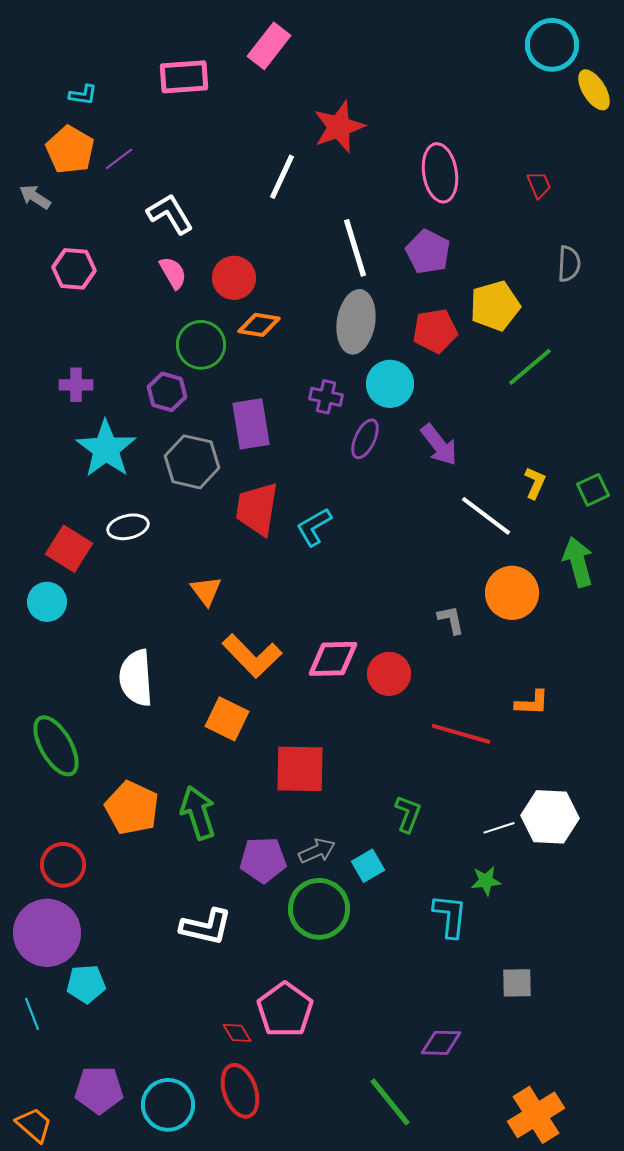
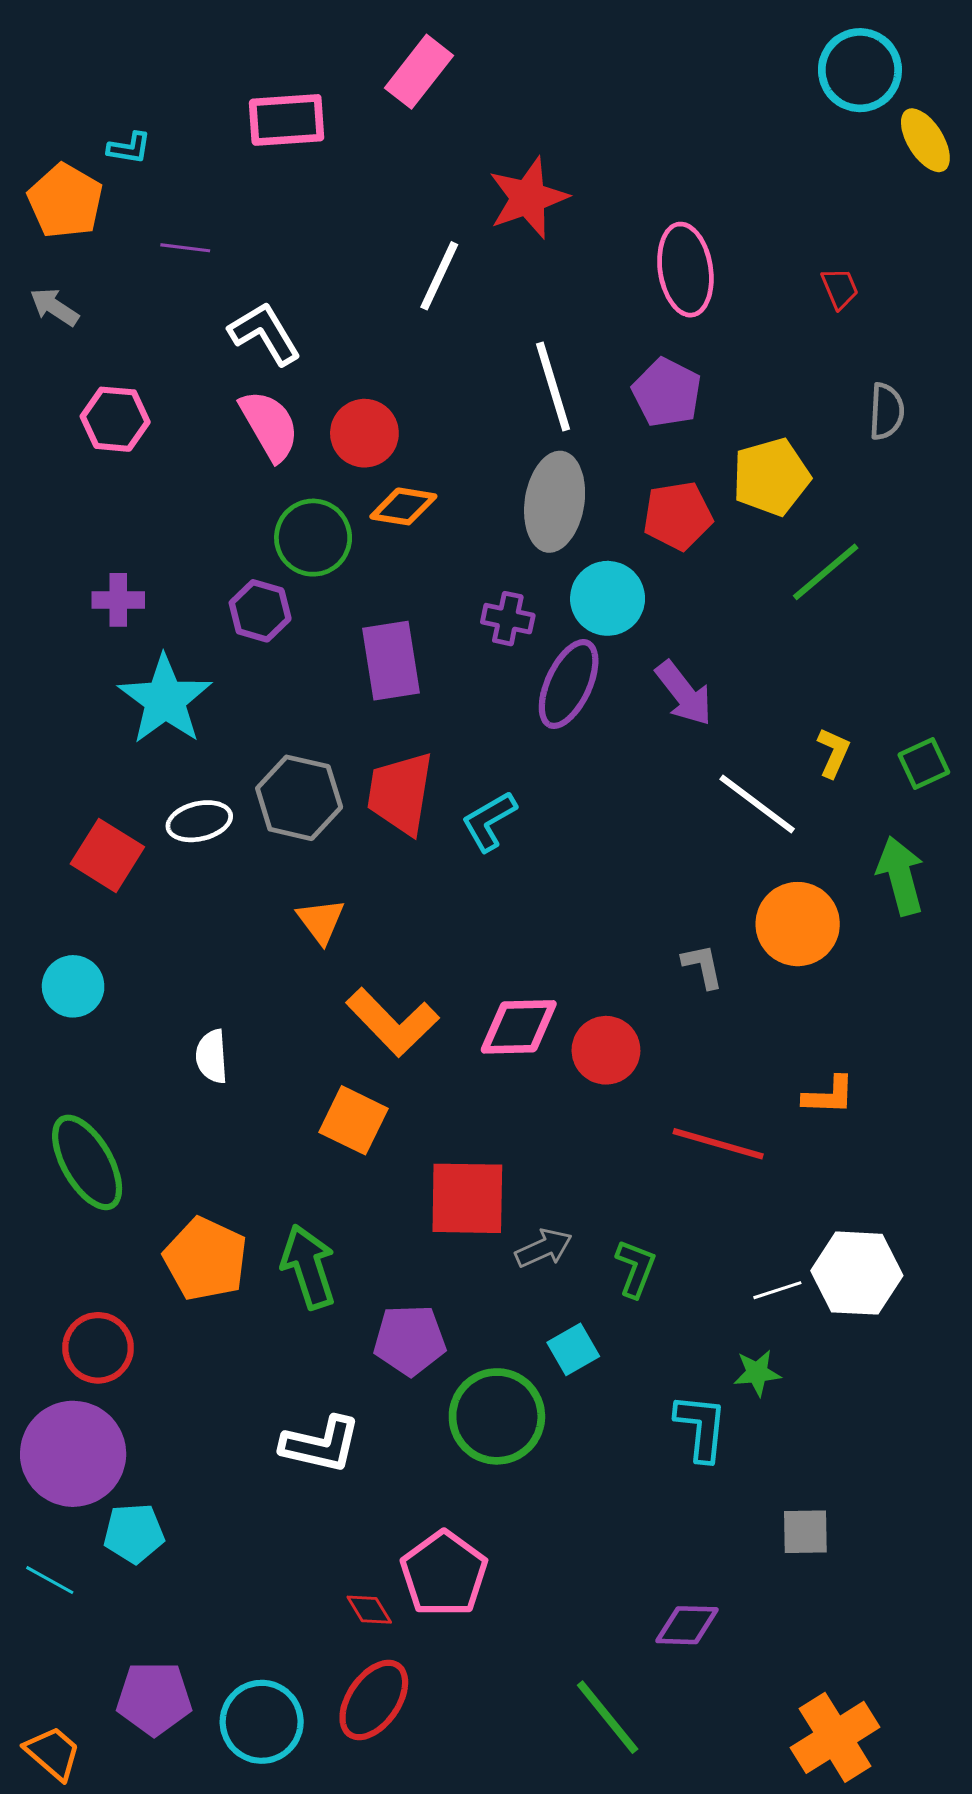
orange pentagon: (70, 150) -> (65, 201), moved
purple line: (119, 159) -> (185, 248), turned 44
pink semicircle: (173, 273) -> (269, 425), size x1.4
purple ellipse: (365, 439) -> (569, 684), size x1.4
gray hexagon: (192, 462) -> (299, 798), moved
cyan circle: (47, 602) -> (73, 986), moved
white semicircle: (136, 678) -> (212, 1056), size x0.6
gray arrow: (317, 851) -> (544, 1248), moved
cyan line: (32, 1014) -> (50, 1580), turned -40
red ellipse: (240, 1091) -> (374, 1700), turned 54

